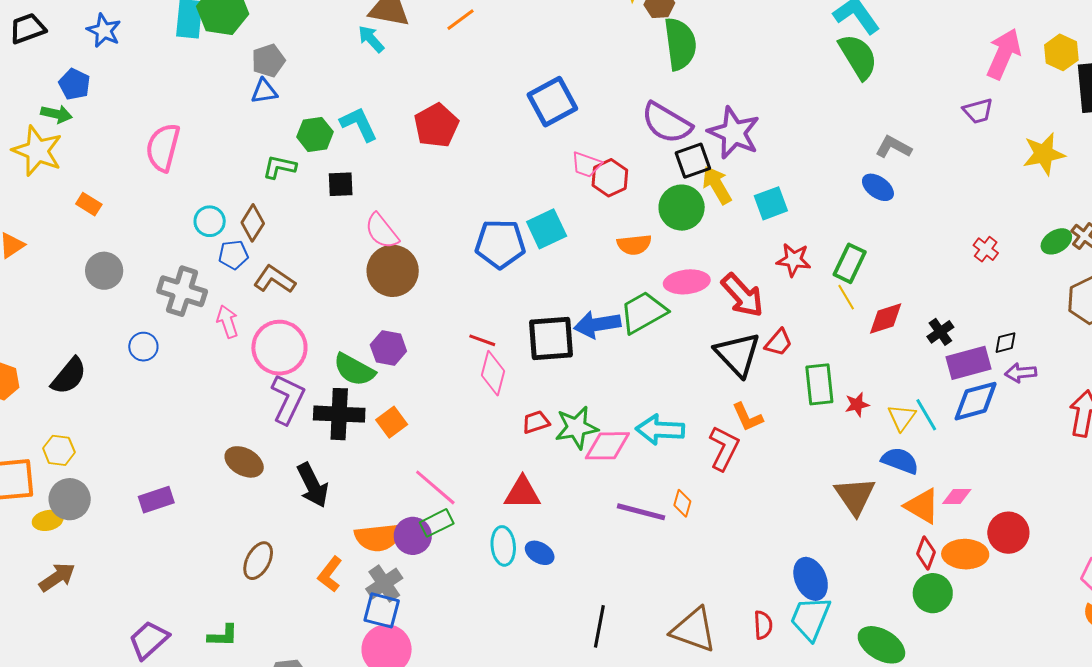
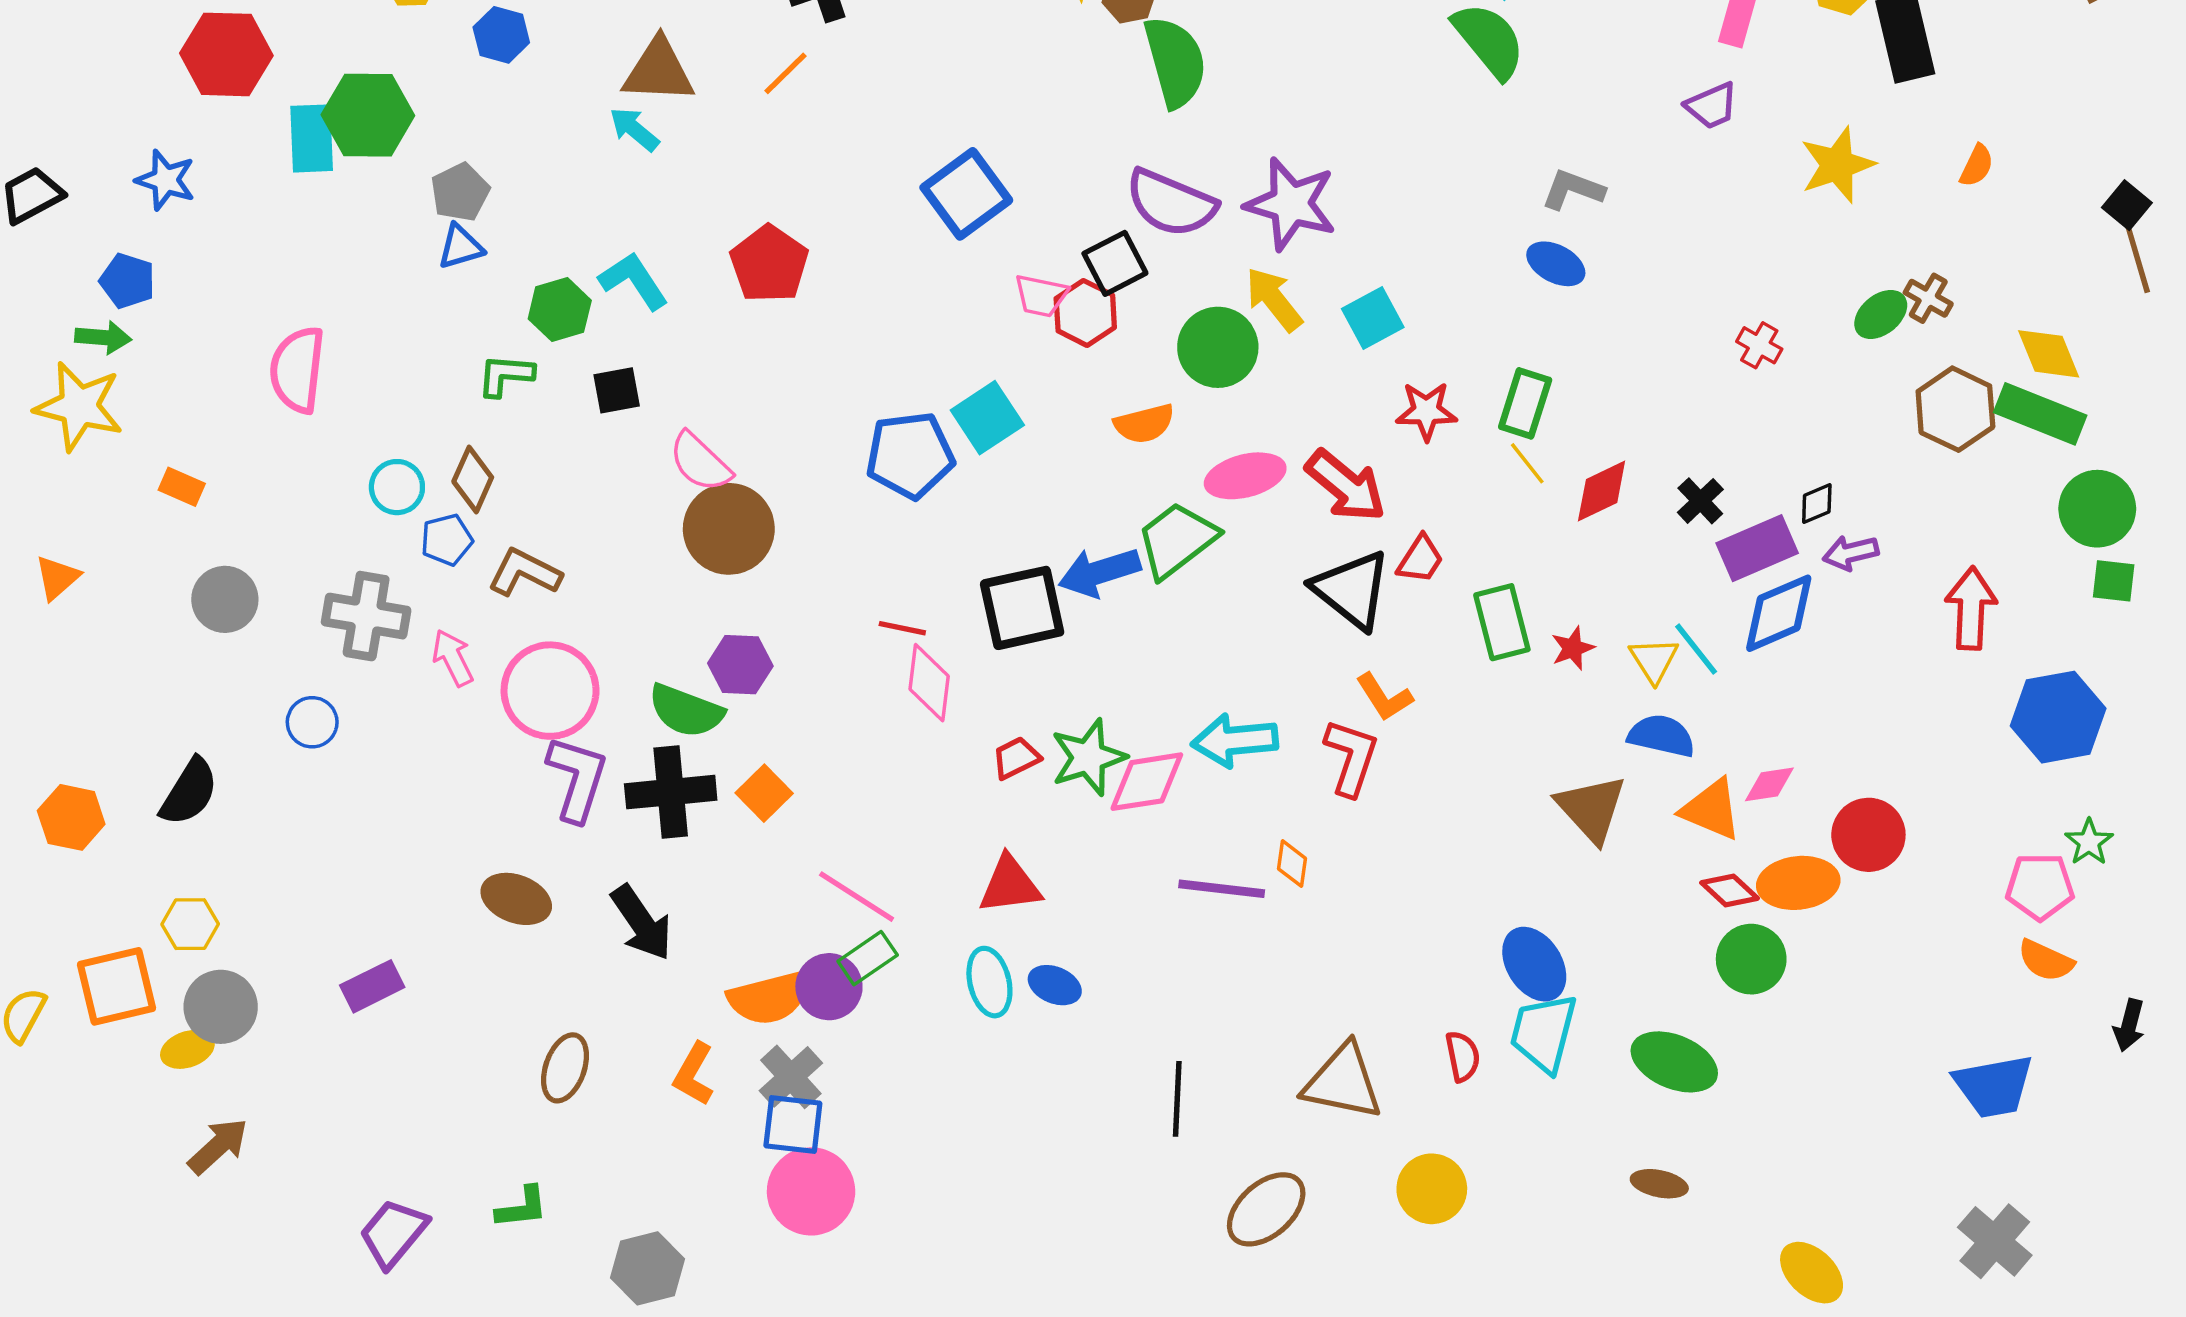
black square: (693, 161) -> (1115, 263), moved
red diamond: (926, 553) -> (1730, 890), turned -60

